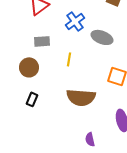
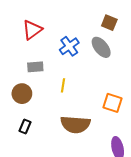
gray ellipse: (102, 37) -> (101, 47), moved, turned 30

